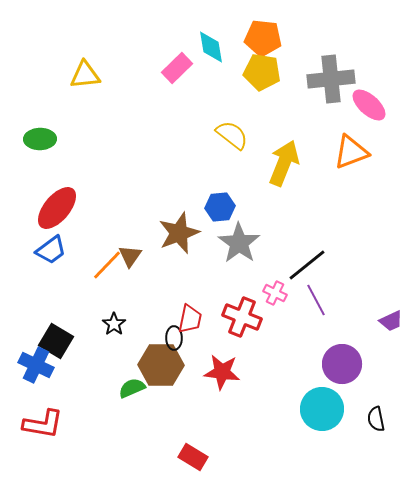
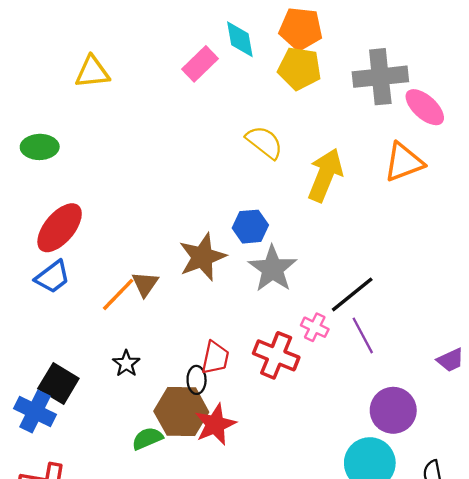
red star: (222, 372) -> (215, 424), moved, turned -30

